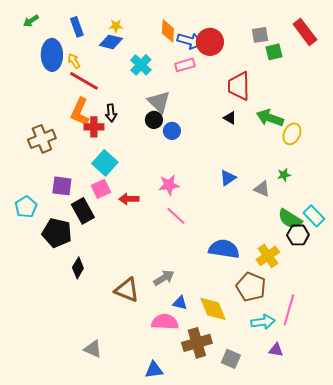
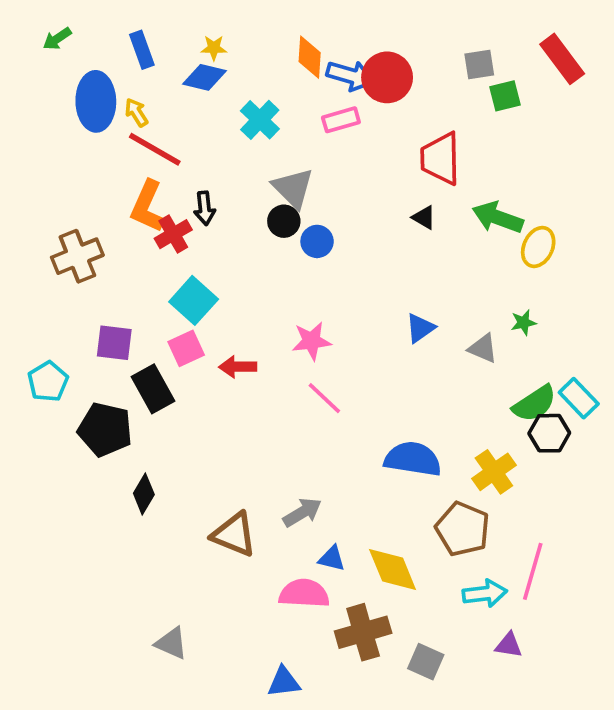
red cross: (94, 127) -> (173, 234), turned -30
green semicircle: (290, 219) -> (534, 404), turned -65

